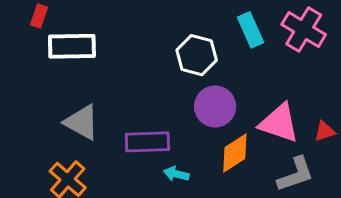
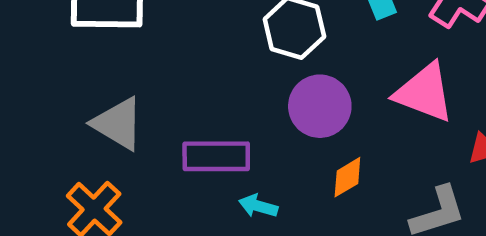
pink triangle: (279, 123) -> (424, 93), moved
orange diamond: (235, 153) -> (347, 177), size x0.7

